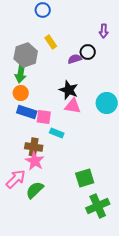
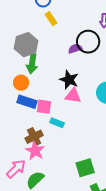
yellow rectangle: (51, 42) -> (51, 19), moved
black circle: (88, 52) -> (88, 42), size x1.5
green arrow: (21, 73) -> (32, 64), moved
brown cross: (34, 147) -> (34, 137), turned -36

